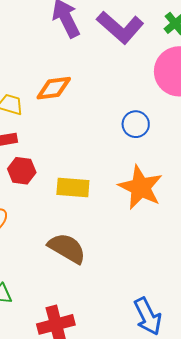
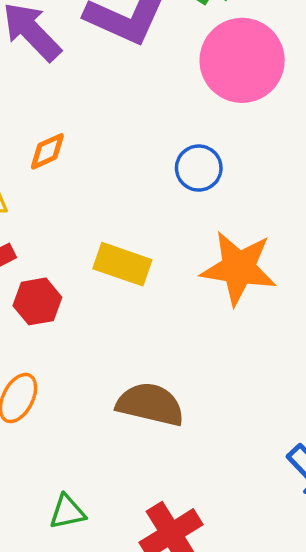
orange diamond: (54, 88) -> (47, 151), size x0.7
yellow rectangle: (73, 187) -> (122, 264), moved, turned 32

